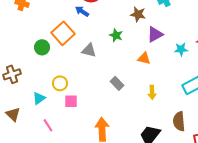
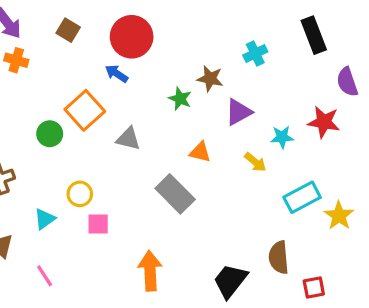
green star: (116, 35) -> (180, 99), moved
orange triangle: (144, 58) -> (200, 152), moved
gray rectangle: (117, 83) -> (175, 194), size x1.6
yellow arrow: (152, 92) -> (255, 162), moved, turned -48
pink line: (48, 125) -> (45, 276), moved

